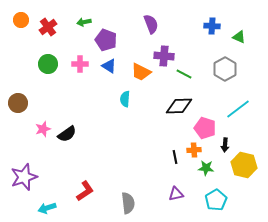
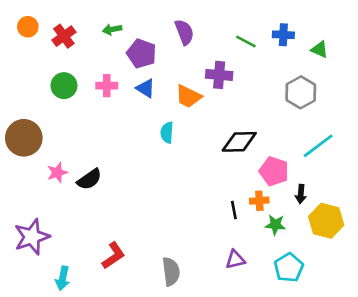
purple semicircle: (151, 24) -> (184, 32), moved
green line: (184, 74) -> (246, 41), moved
brown circle: (18, 103) -> (24, 138), size x1.4
cyan arrow: (47, 208) -> (63, 278), turned -60

